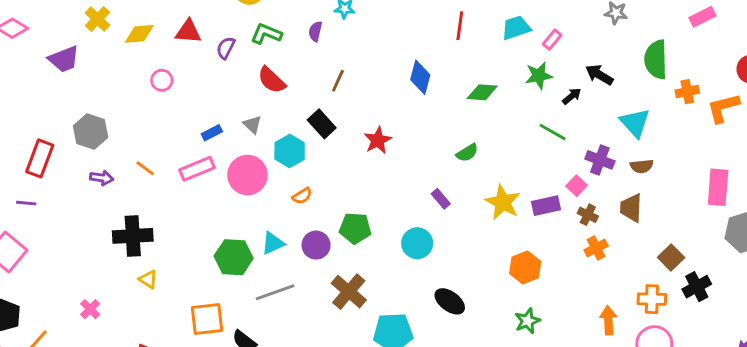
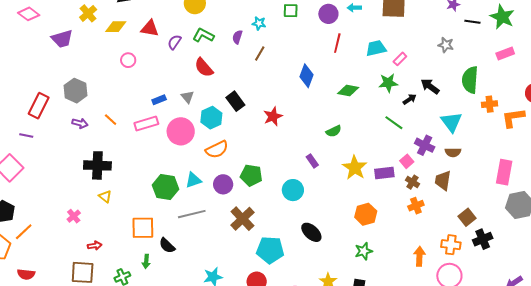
brown line: (338, 81) -> (260, 54), moved
orange semicircle: (302, 196) -> (217, 149), size x1.6
pink cross: (90, 309) -> (74, 216), moved

